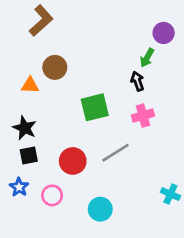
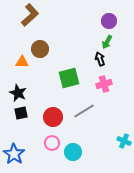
purple circle: (164, 33) -> (109, 21), moved
blue star: (19, 187) -> (14, 154), moved, size x1.5
pink circle: (52, 195) -> (52, 143), moved

